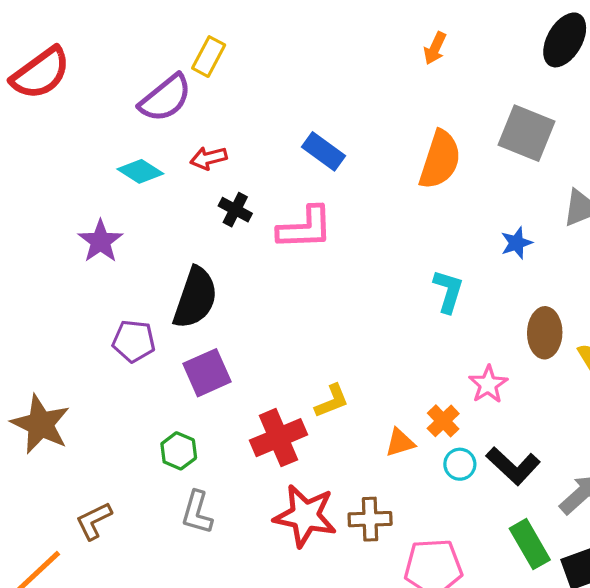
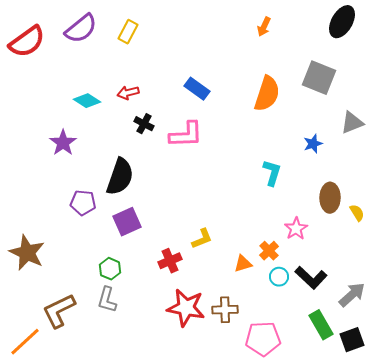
purple semicircle: (165, 98) -> (81, 29), moved
red cross: (279, 438) -> (170, 261), size x0.7
gray L-shape: (197, 512) -> (107, 300), moved
brown L-shape: (94, 521) -> (59, 311), size x1.5

